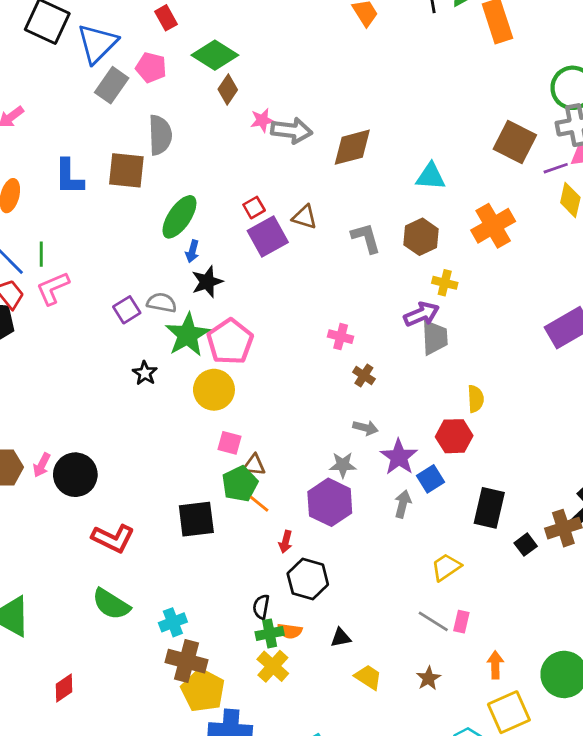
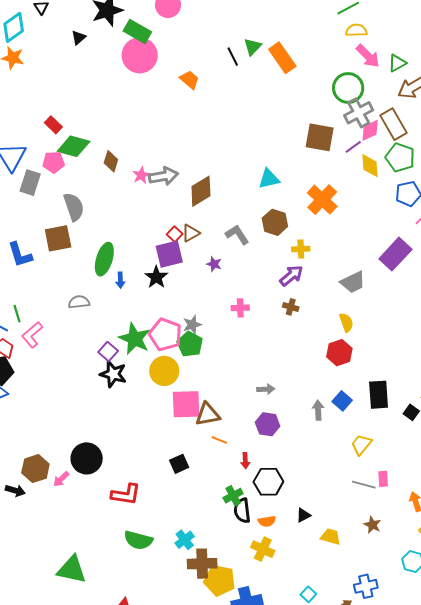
green diamond: (215, 55) -> (74, 146), moved
brown diamond: (352, 147) -> (201, 191), moved
red square: (254, 208) -> (175, 234), moved
brown triangle: (305, 217) -> (191, 233), turned -30
purple square: (268, 236) -> (169, 254), turned 32
black star: (207, 282) -> (156, 277), moved
gray semicircle: (162, 303) -> (79, 302), moved
purple square: (127, 310) -> (108, 351), moved
gray trapezoid: (435, 337) -> (353, 282), moved, turned 84
black star: (145, 373) -> (113, 374), size x1.5
brown cross: (364, 375) -> (291, 307), moved
gray arrow: (365, 428) -> (266, 389), moved
pink square: (229, 443) -> (186, 404), size x1.8
purple star: (399, 457) -> (214, 264), moved, size x0.6
pink arrow: (42, 465) -> (61, 479), moved, turned 36
brown triangle: (254, 465) -> (208, 414), size x1.5
gray star: (343, 465) -> (192, 325), moved
blue square: (431, 479) -> (342, 401), moved
green pentagon: (240, 484) -> (190, 344), moved
purple hexagon: (330, 502) -> (268, 424), size x0.7
black square: (196, 519) -> (179, 464), size x0.7
black semicircle: (261, 607) -> (242, 511), size x1.4
green cross: (270, 633) -> (233, 496), moved

